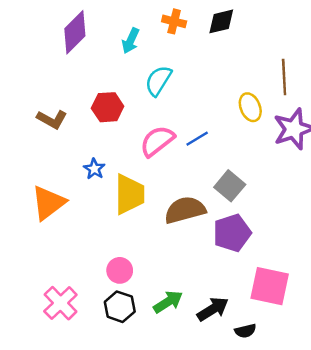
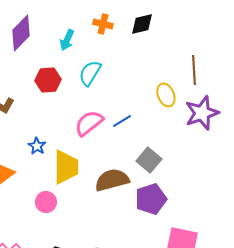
red hexagon: (108, 107) -> (48, 80), moved
pink circle: (120, 270) -> (46, 202), moved

